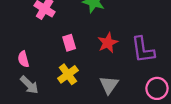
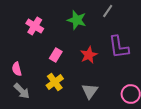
pink rectangle: (69, 43) -> (56, 55), turned 48
purple L-shape: (143, 50) -> (119, 47), moved

